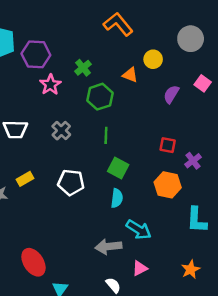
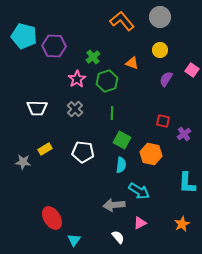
gray circle: (191, 39) -> (160, 17), moved
yellow circle: (153, 59) -> (160, 50), moved
pink star: (50, 85) -> (77, 79), moved
orange hexagon: (168, 185) -> (151, 154), moved

